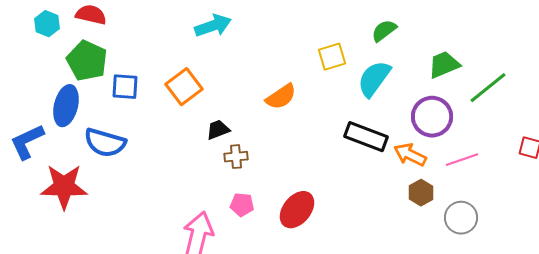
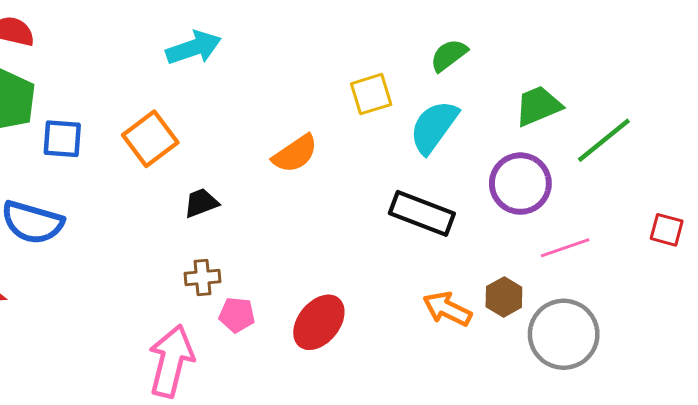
orange arrow: (410, 155) -> (447, 309), moved
brown cross: (236, 157) -> (203, 278), moved
gray circle: (461, 218) -> (564, 334), size x1.4

